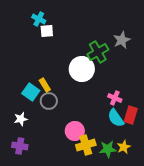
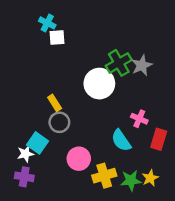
gray star: (122, 40) -> (142, 65), moved
cyan square: (31, 92) -> (38, 143), moved
cyan semicircle: (116, 118) -> (121, 140), moved
white star: (21, 119) -> (25, 154), moved
pink circle: (75, 131) -> (79, 159), moved

